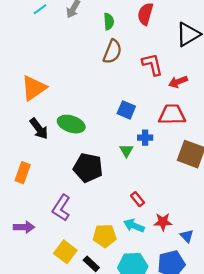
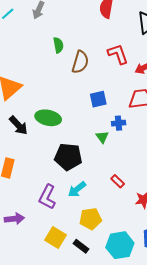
green semicircle: (109, 22) -> (58, 45), moved
brown semicircle: (112, 52) -> (80, 62), moved
blue square: (126, 110) -> (98, 99), turned -30
cyan arrow: (134, 226) -> (77, 189), moved, turned -54

